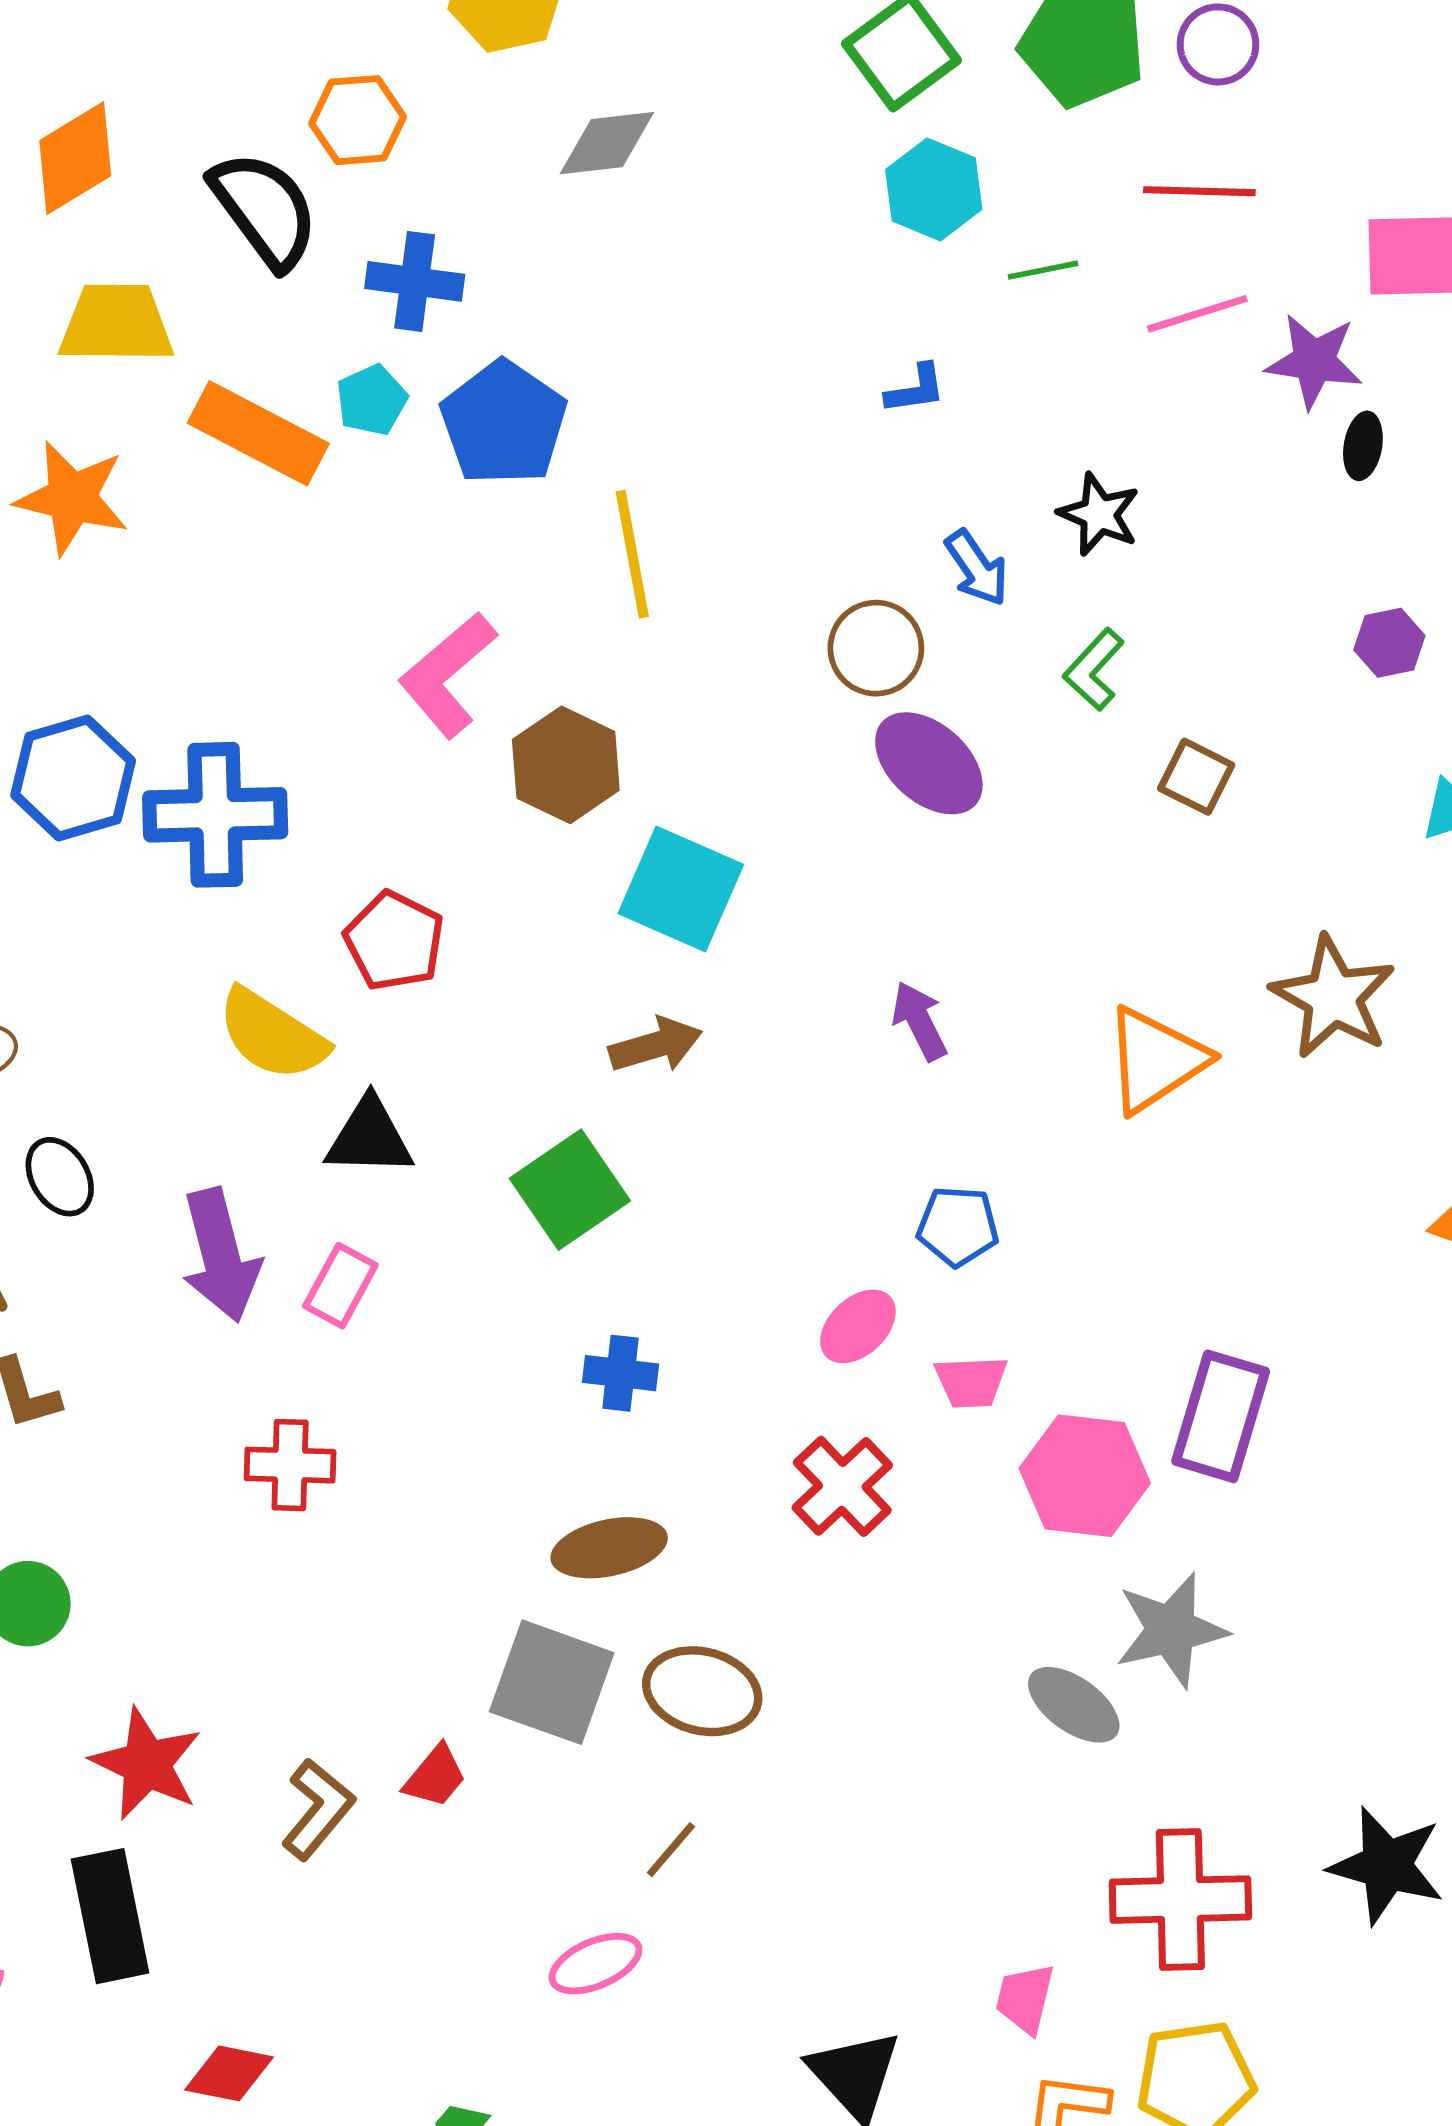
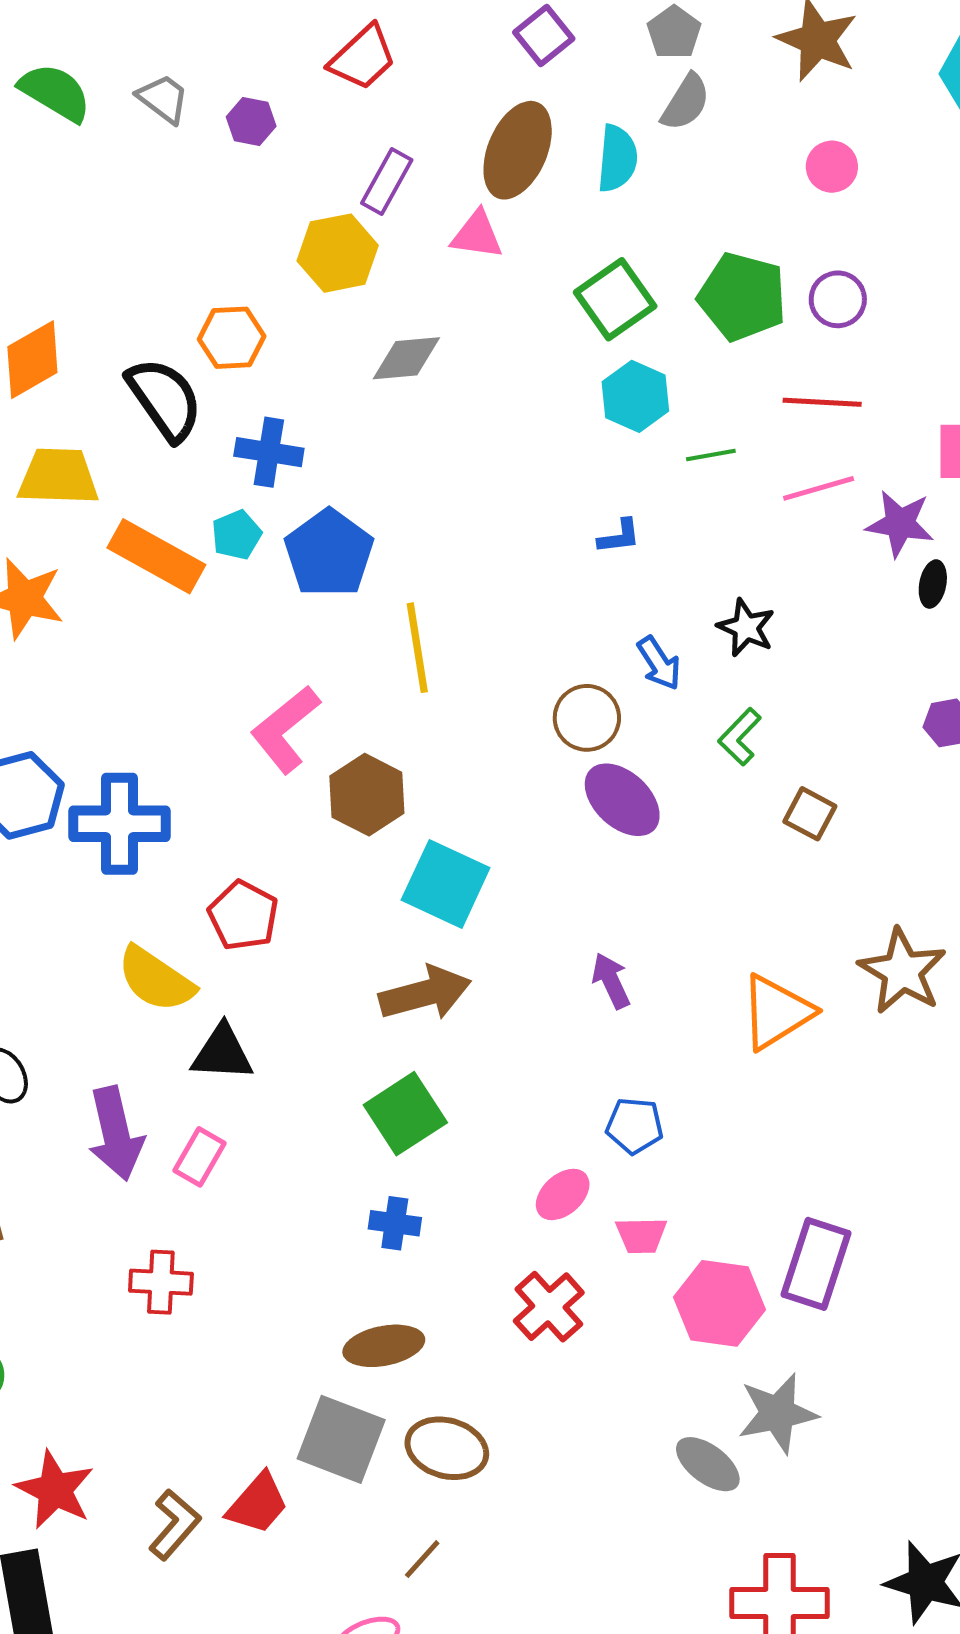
brown arrow: (656, 1045) -> (425, 993), size x1.4
green square: (570, 1190) -> (405, 1114), moved
red trapezoid: (435, 1776) -> (258, 1504), size x1.4

